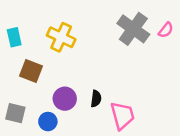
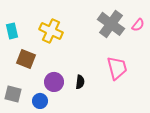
pink trapezoid: (122, 115) -> (117, 68), moved

